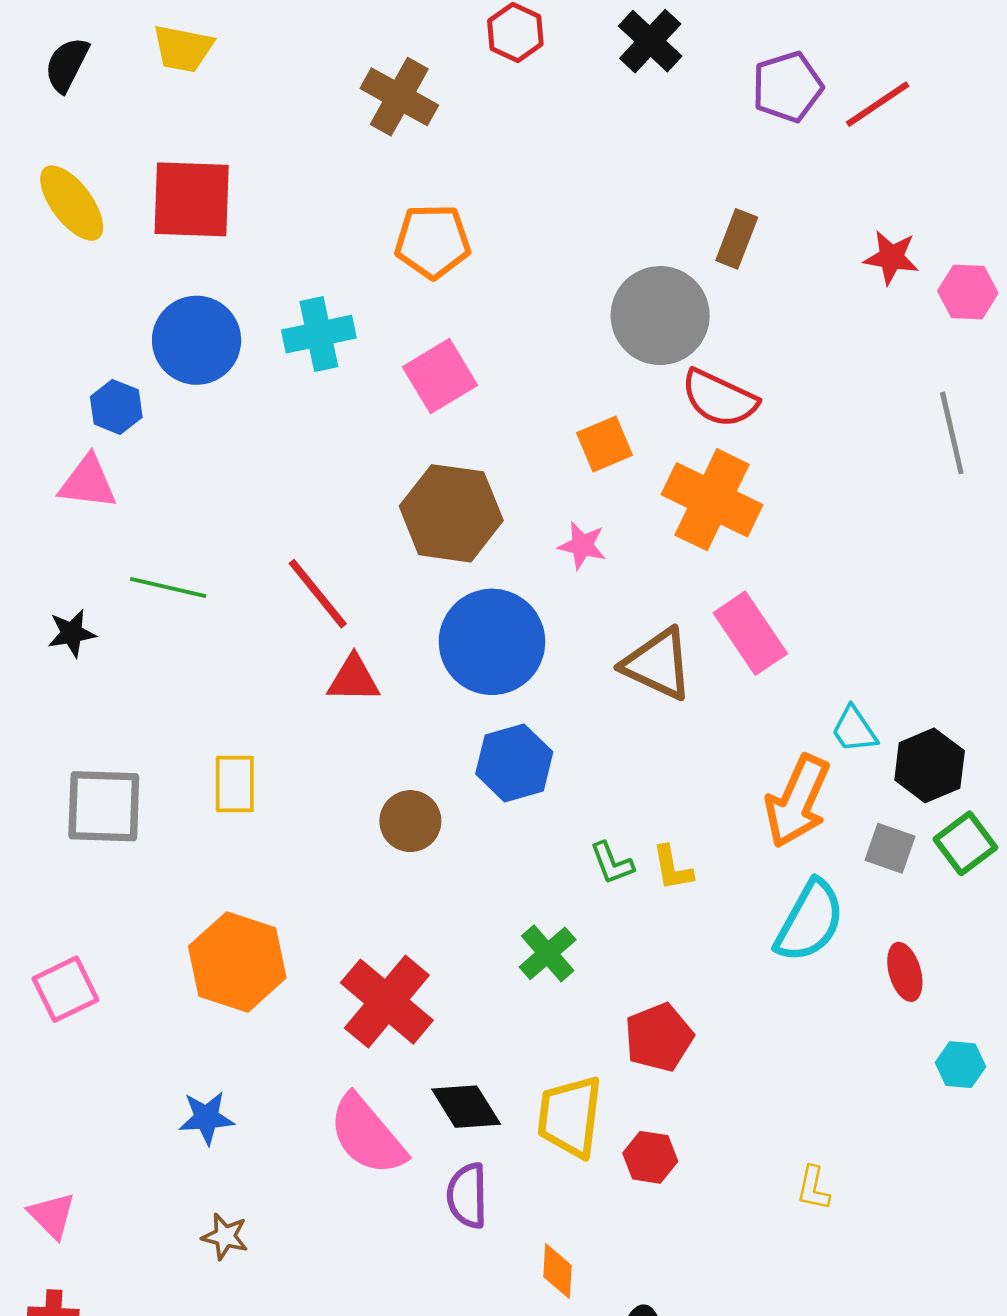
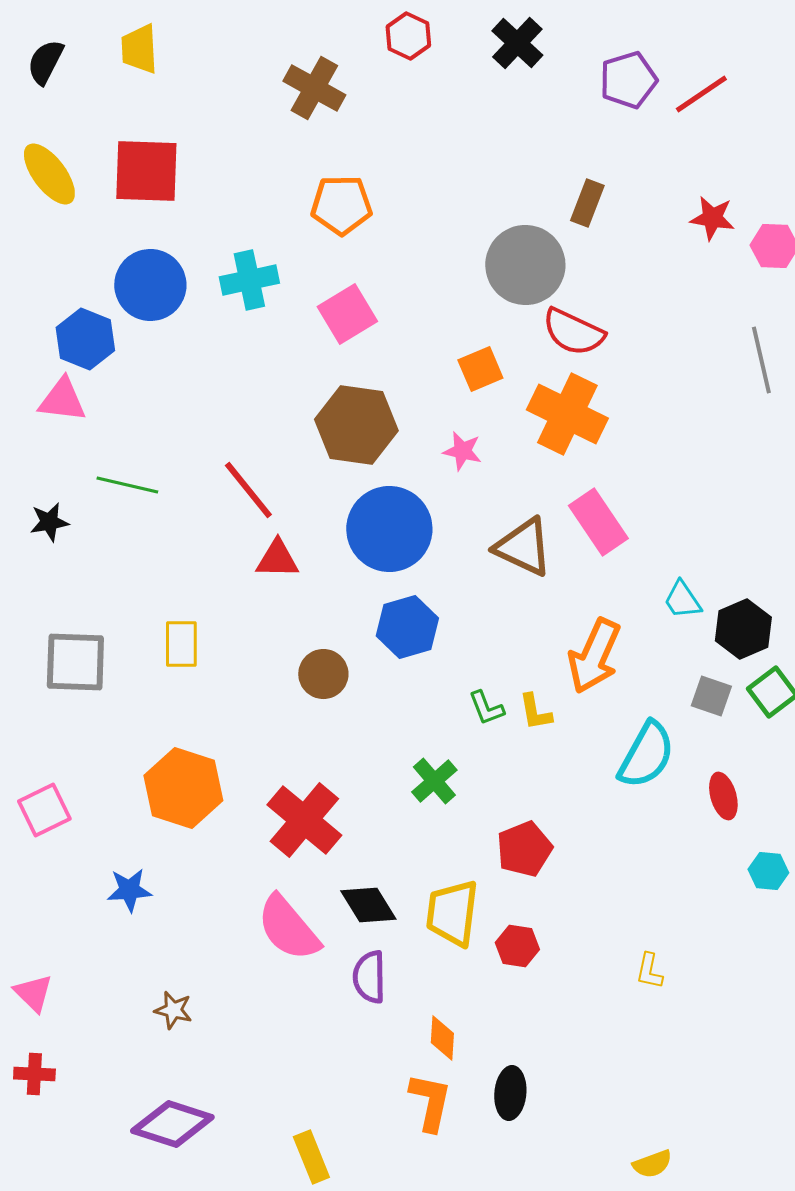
yellow trapezoid: (183, 49) -> (139, 49), turned 76
blue hexagon: (116, 407) -> (85, 339), size x1.4
orange arrow: (797, 801) -> (594, 656), moved
blue star: (206, 1118) -> (129, 890), moved

